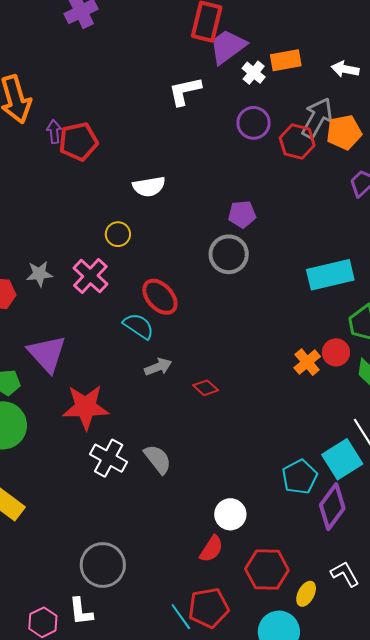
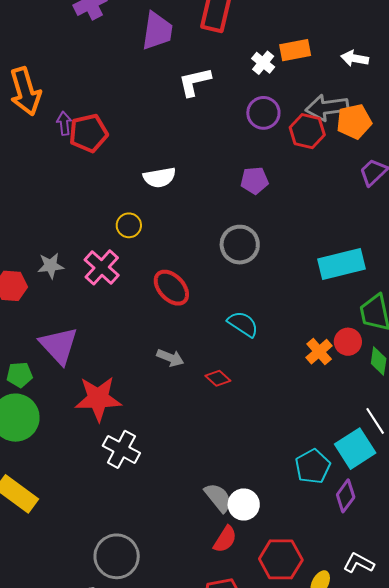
purple trapezoid: (228, 46) -> (157, 31), moved, turned 135
gray arrow: (317, 118) -> (327, 108), turned -126
purple pentagon: (242, 214) -> (254, 180), moved
cyan semicircle: (138, 326) -> (243, 324), moved
gray arrow: (158, 367) -> (170, 358), turned 44
gray semicircle: (158, 459) -> (218, 498), moved
purple diamond: (332, 507) -> (346, 496), size x0.7
white L-shape: (345, 574) -> (359, 563), turned -32

